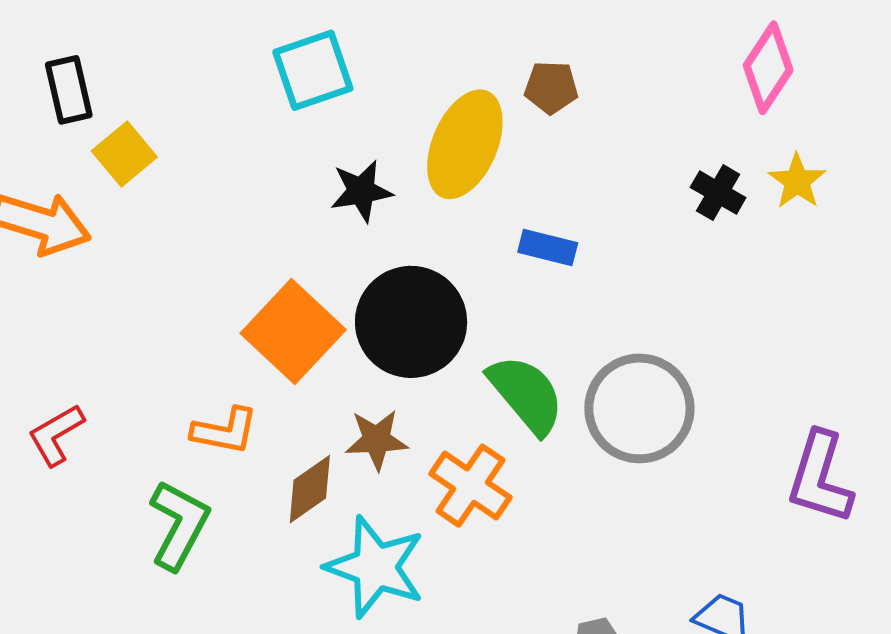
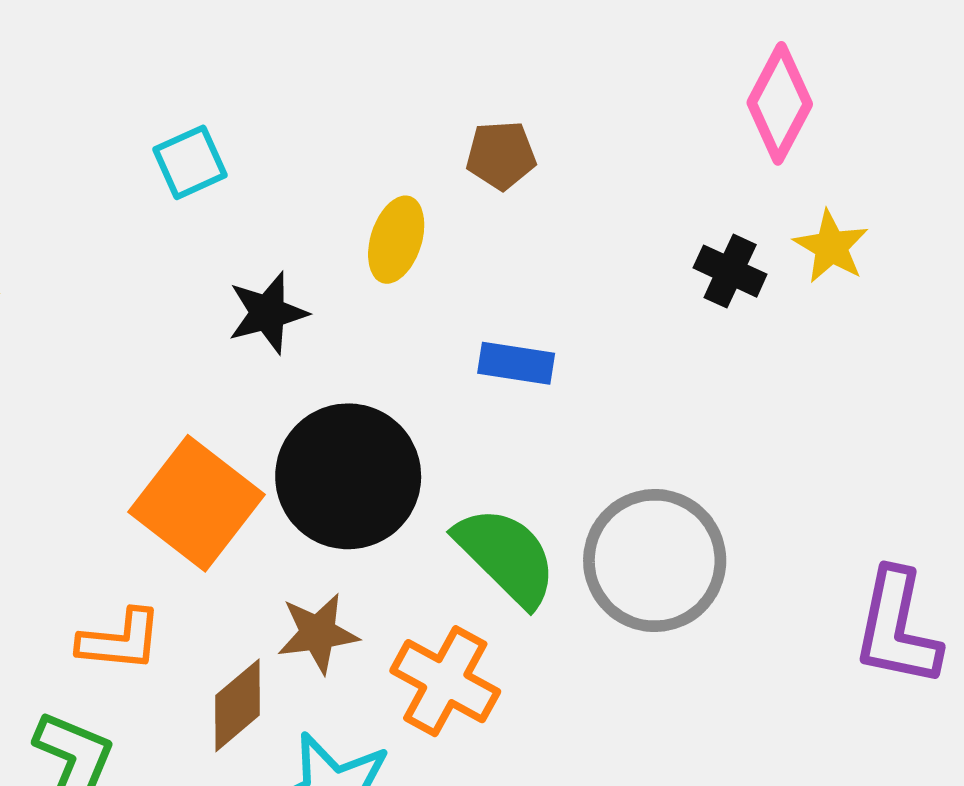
cyan square: (313, 70) -> (190, 162), size x0.7
yellow ellipse: (465, 144) -> (396, 240), size x0.6

